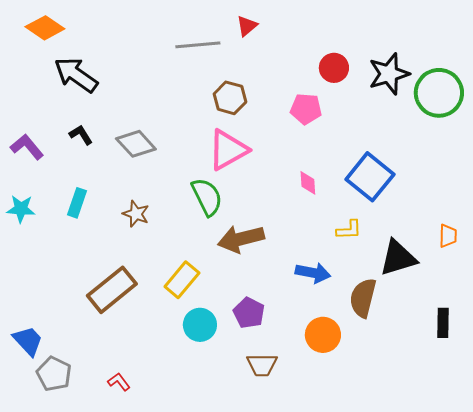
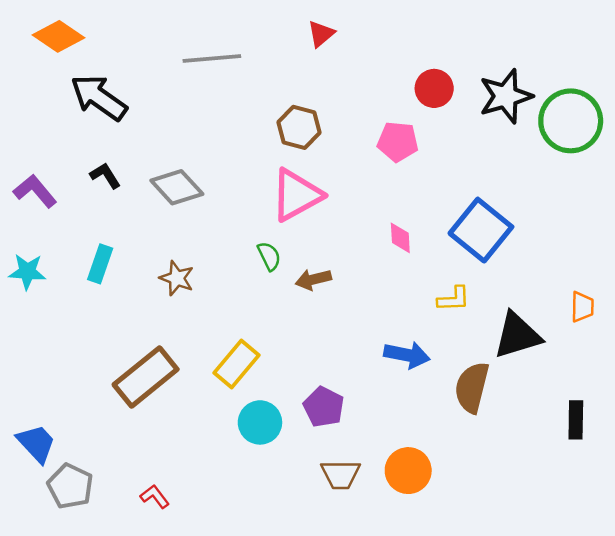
gray line: (198, 45) -> (212, 58), moved
green semicircle: (207, 197) -> (269, 256), size x0.6
brown arrow: (241, 239) -> (313, 279), moved, size x0.6
orange circle: (323, 335) -> (408, 471), moved

